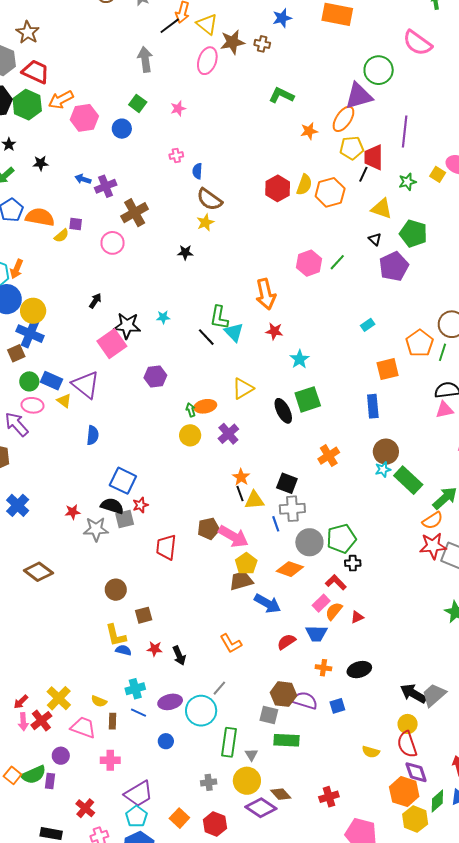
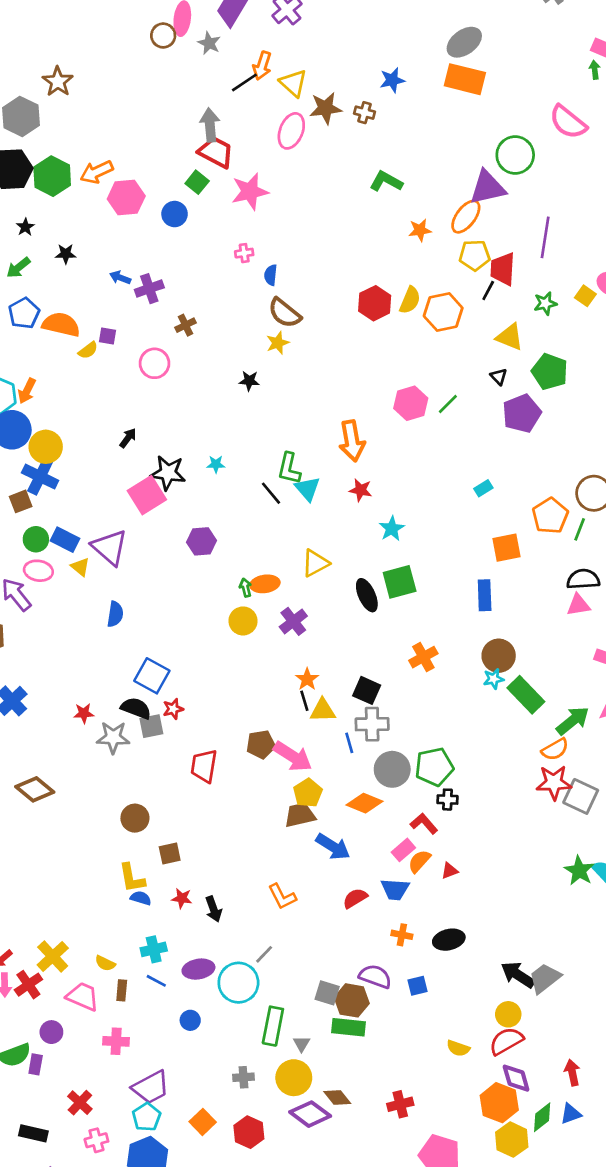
red trapezoid: (36, 72) -> (216, 152), moved
pink star: (178, 108) -> (250, 192), size x1.8
brown cross: (135, 213) -> (186, 325), size x0.6
brown hexagon: (283, 694) -> (352, 1000), moved
red semicircle: (407, 744) -> (506, 1041), turned 76

